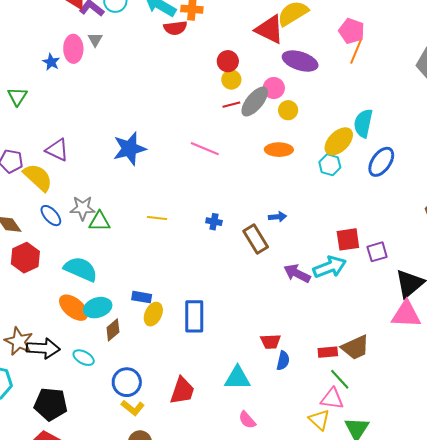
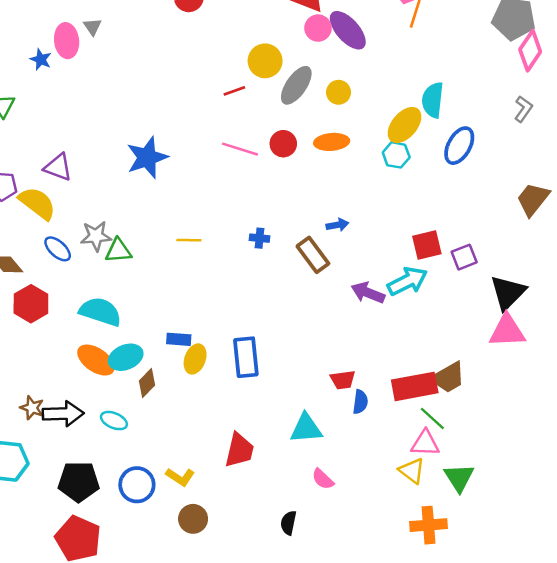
red circle: (228, 61) -> (283, 144), moved
purple ellipse: (300, 61) -> (348, 30), turned 36
yellow circle: (231, 80) -> (265, 61), size x1.4
pink circle: (274, 88) -> (318, 28), moved
red line: (231, 105) -> (234, 91), moved
brown star: (19, 341) -> (32, 408), size x0.7
red rectangle: (328, 352) -> (415, 386), size x1.8
blue circle: (127, 382) -> (137, 485), moved

